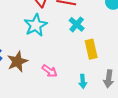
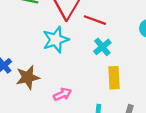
pink arrow: (49, 71) -> (62, 94), turned -70

